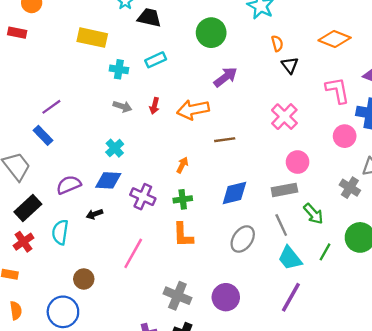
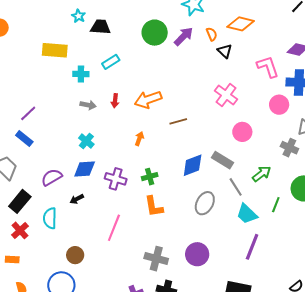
orange diamond: (335, 39) -> (241, 24), moved
purple arrow: (226, 77) -> (184, 36), moved
orange arrow: (182, 165) -> (139, 139), moved
gray rectangle: (284, 190) -> (222, 160), moved, turned 50
green arrow: (313, 214) -> (262, 174), turned -78

